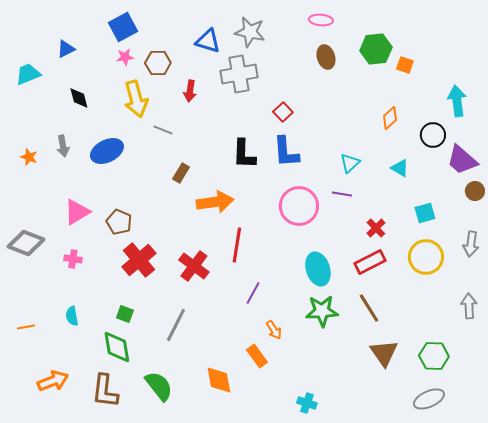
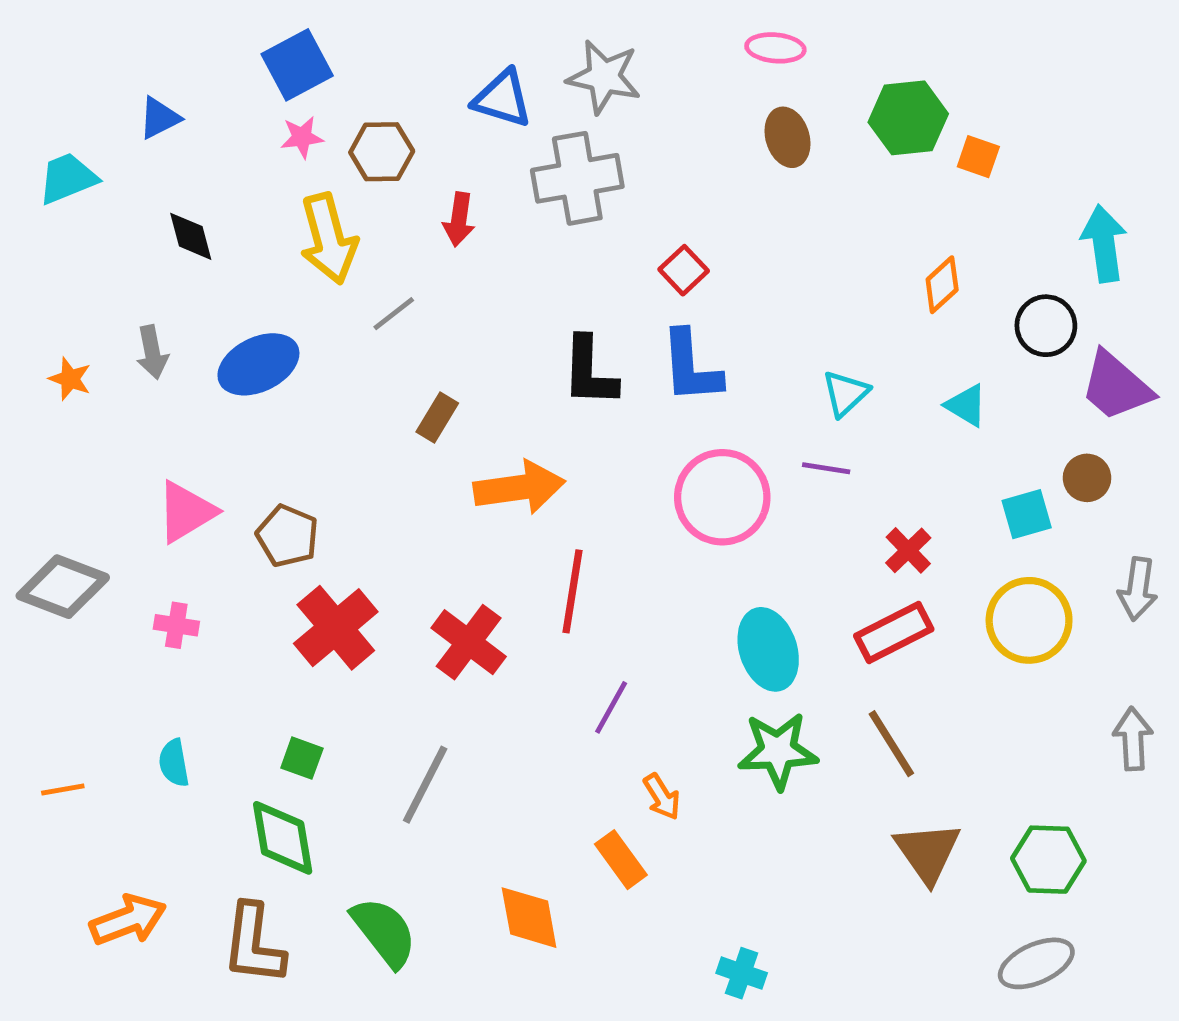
gray line: (163, 130) -> (394, 314), turned -60
brown circle: (475, 191) -> (1087, 478), moved

